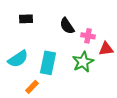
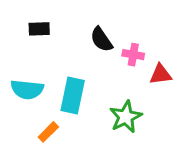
cyan semicircle: (18, 59) -> (27, 89), turned 40
green star: (83, 62) -> (126, 117), moved

